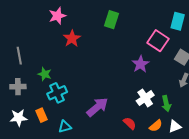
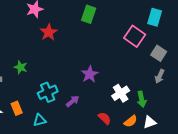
purple star: (140, 64) -> (90, 74), moved
cyan cross: (57, 93) -> (48, 92), moved
purple arrow: (97, 107) -> (73, 101), size x0.6

